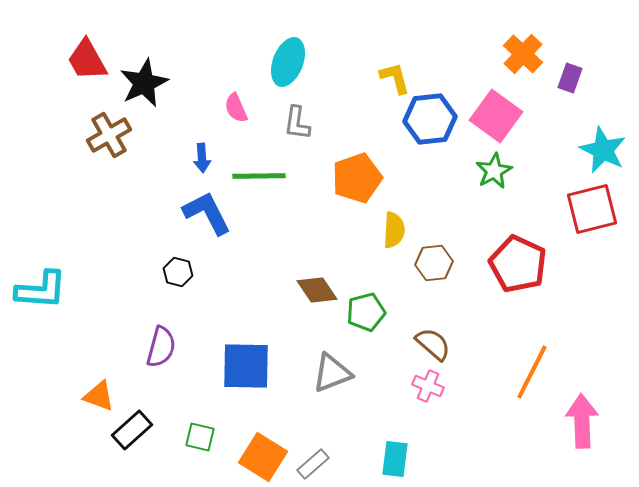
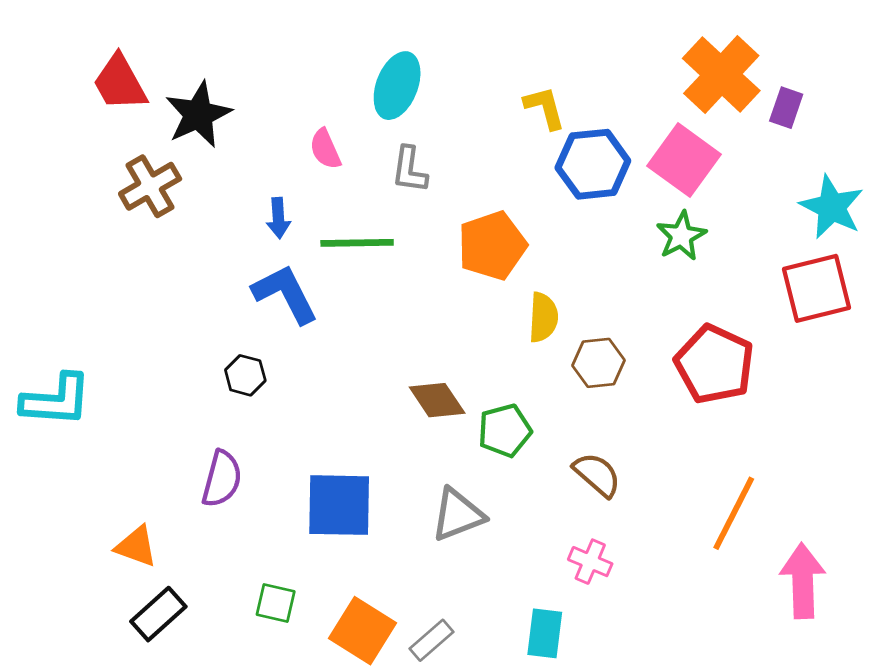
orange cross: (523, 54) -> (721, 75), size x1.4
pink cross: (428, 386) -> (590, 562), moved
black rectangle: (132, 430) -> (158, 614), moved

